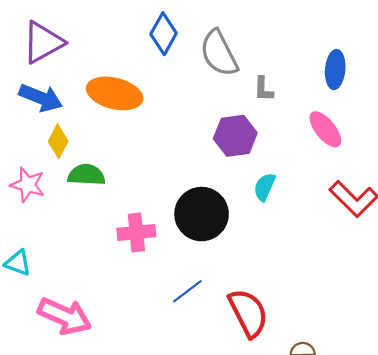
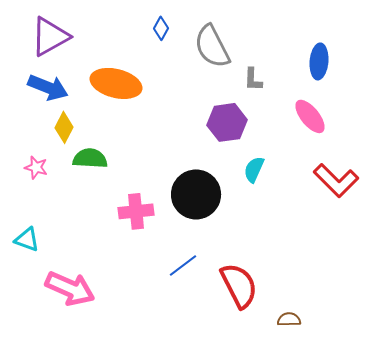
blue diamond: (164, 34) -> (161, 28), size x0.6
pink star: (28, 185) -> (36, 167), size x0.7

